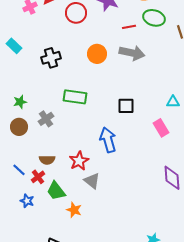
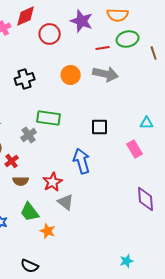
green ellipse: (154, 18) -> (128, 39), turned -30
gray cross: (46, 119) -> (29, 135), moved
red cross: (38, 177) -> (12, 161), moved

